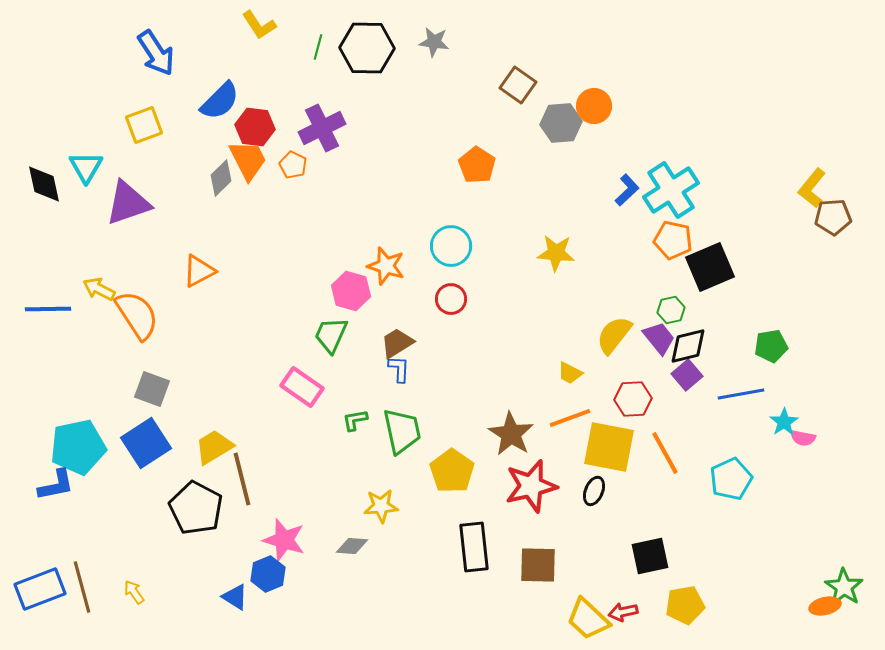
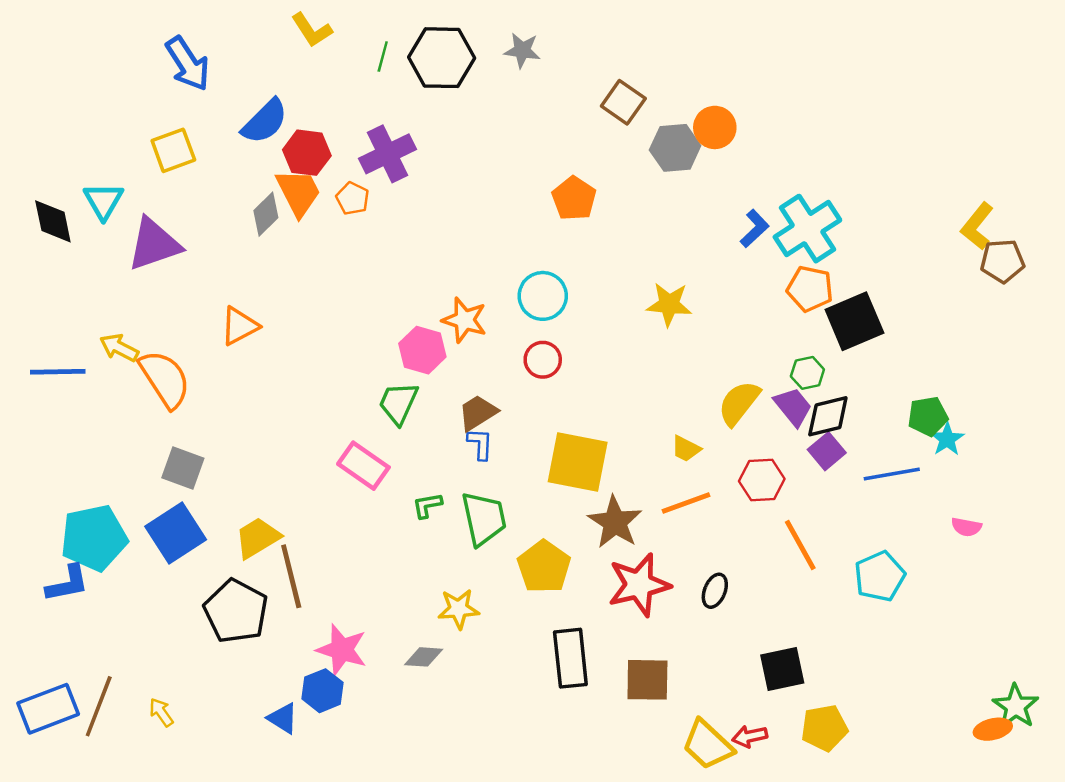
cyan star: (784, 422) -> (947, 439), moved
yellow square: (609, 447) -> (578, 462), moved
brown line: (82, 587) -> (99, 706), turned 36

